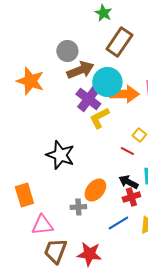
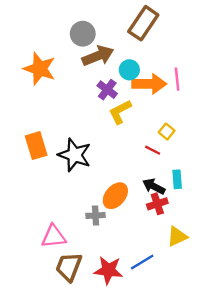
cyan circle: (107, 82) -> (129, 70), size x0.6
purple cross: (88, 99) -> (107, 90), size x0.7
orange rectangle: (24, 195) -> (36, 146), moved
blue line: (118, 223) -> (142, 262), moved

